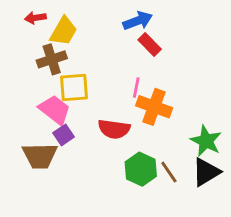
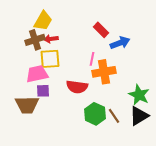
red arrow: (35, 18) -> (51, 39), moved
blue arrow: (138, 21) -> (120, 43), moved
orange cross: (154, 107) -> (104, 72), turned -30
pink trapezoid: (55, 110) -> (37, 74), turned -50
purple square: (64, 135) -> (43, 91), turned 32

